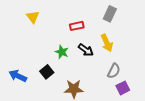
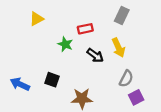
yellow triangle: (33, 17) -> (37, 19), turned 40
green star: (62, 52) -> (65, 44), moved
black square: (47, 72) -> (52, 80), turned -32

